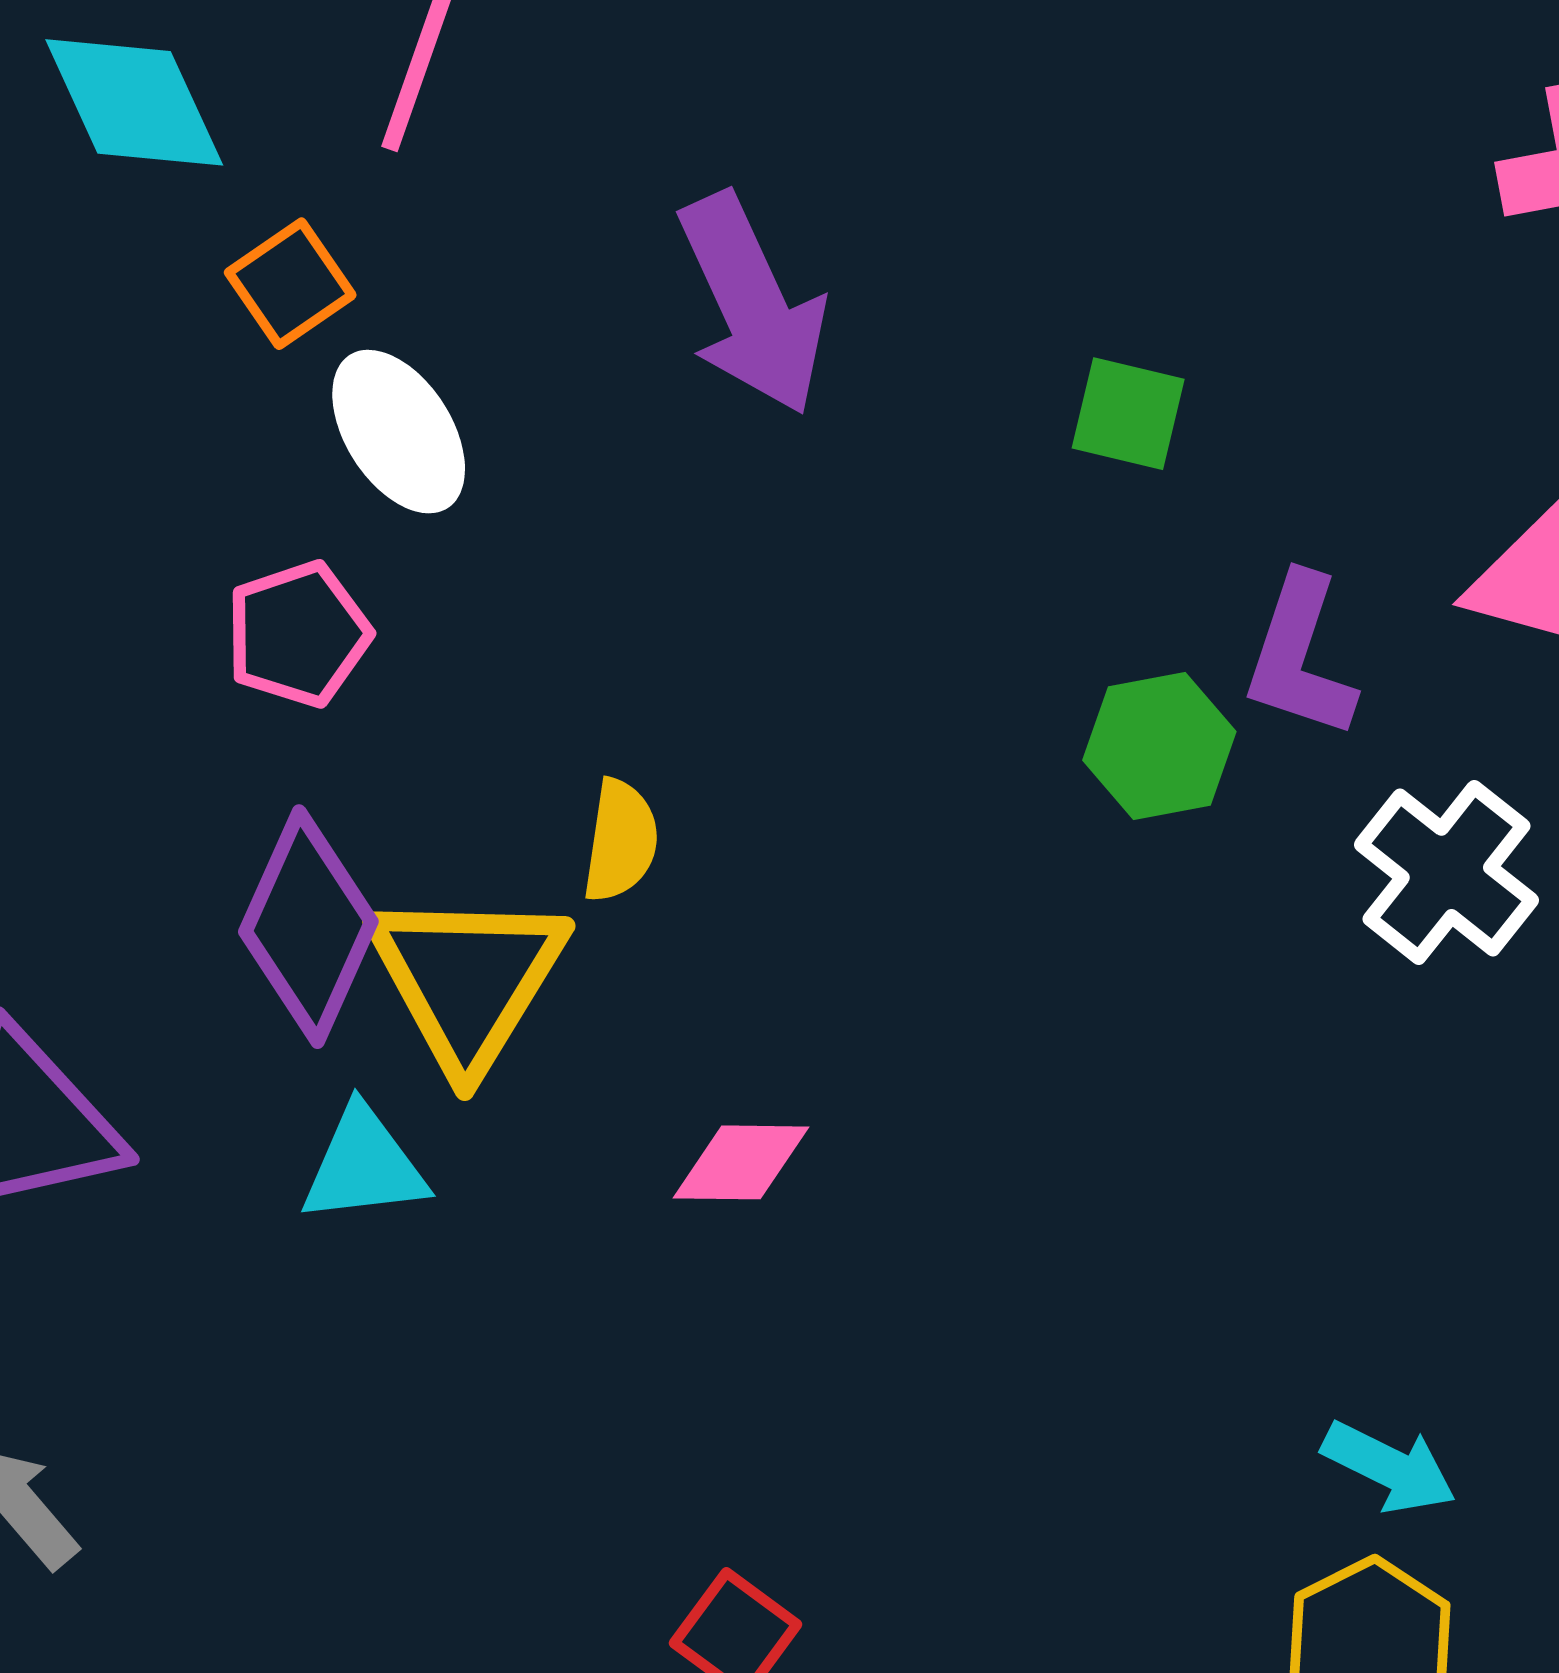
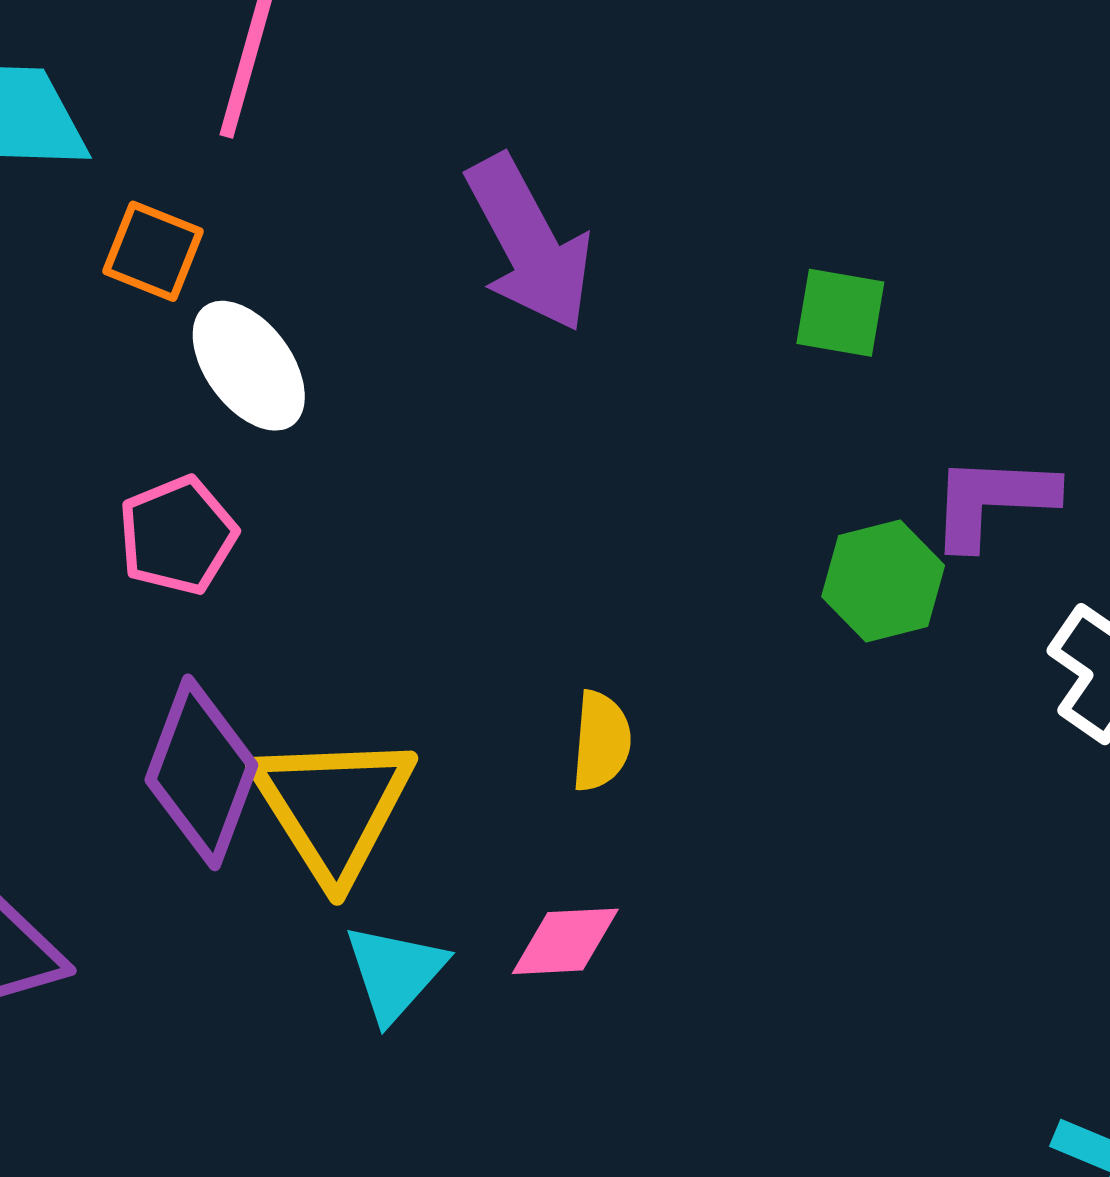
orange square: (290, 284) -> (153, 251), turned -30
purple L-shape: (1300, 656) -> (993, 501), turned 78
yellow semicircle: (621, 841) -> (601, 741), moved
cyan triangle: (364, 1165) -> (395, 972), moved, turned -38

